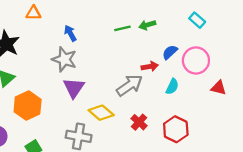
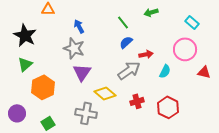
cyan rectangle: (197, 20) -> (192, 22), moved
green arrow: (147, 25) -> (151, 12), moved
green line: (122, 28) -> (123, 22), turned 64
blue semicircle: (170, 52) -> (126, 42), moved
red cross: (139, 122) -> (137, 101), turned 32

